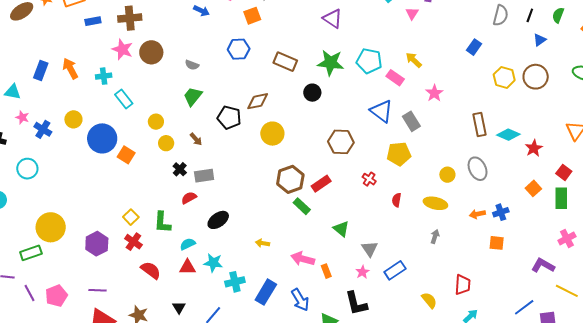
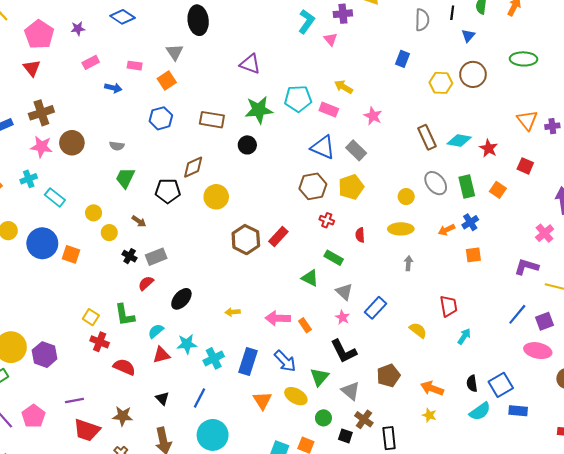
brown hexagon: (341, 142) -> (313, 186), moved
green rectangle: (561, 198) -> (467, 186), moved
green rectangle: (302, 206) -> (334, 258), moved
purple hexagon: (97, 244) -> (45, 355), moved

